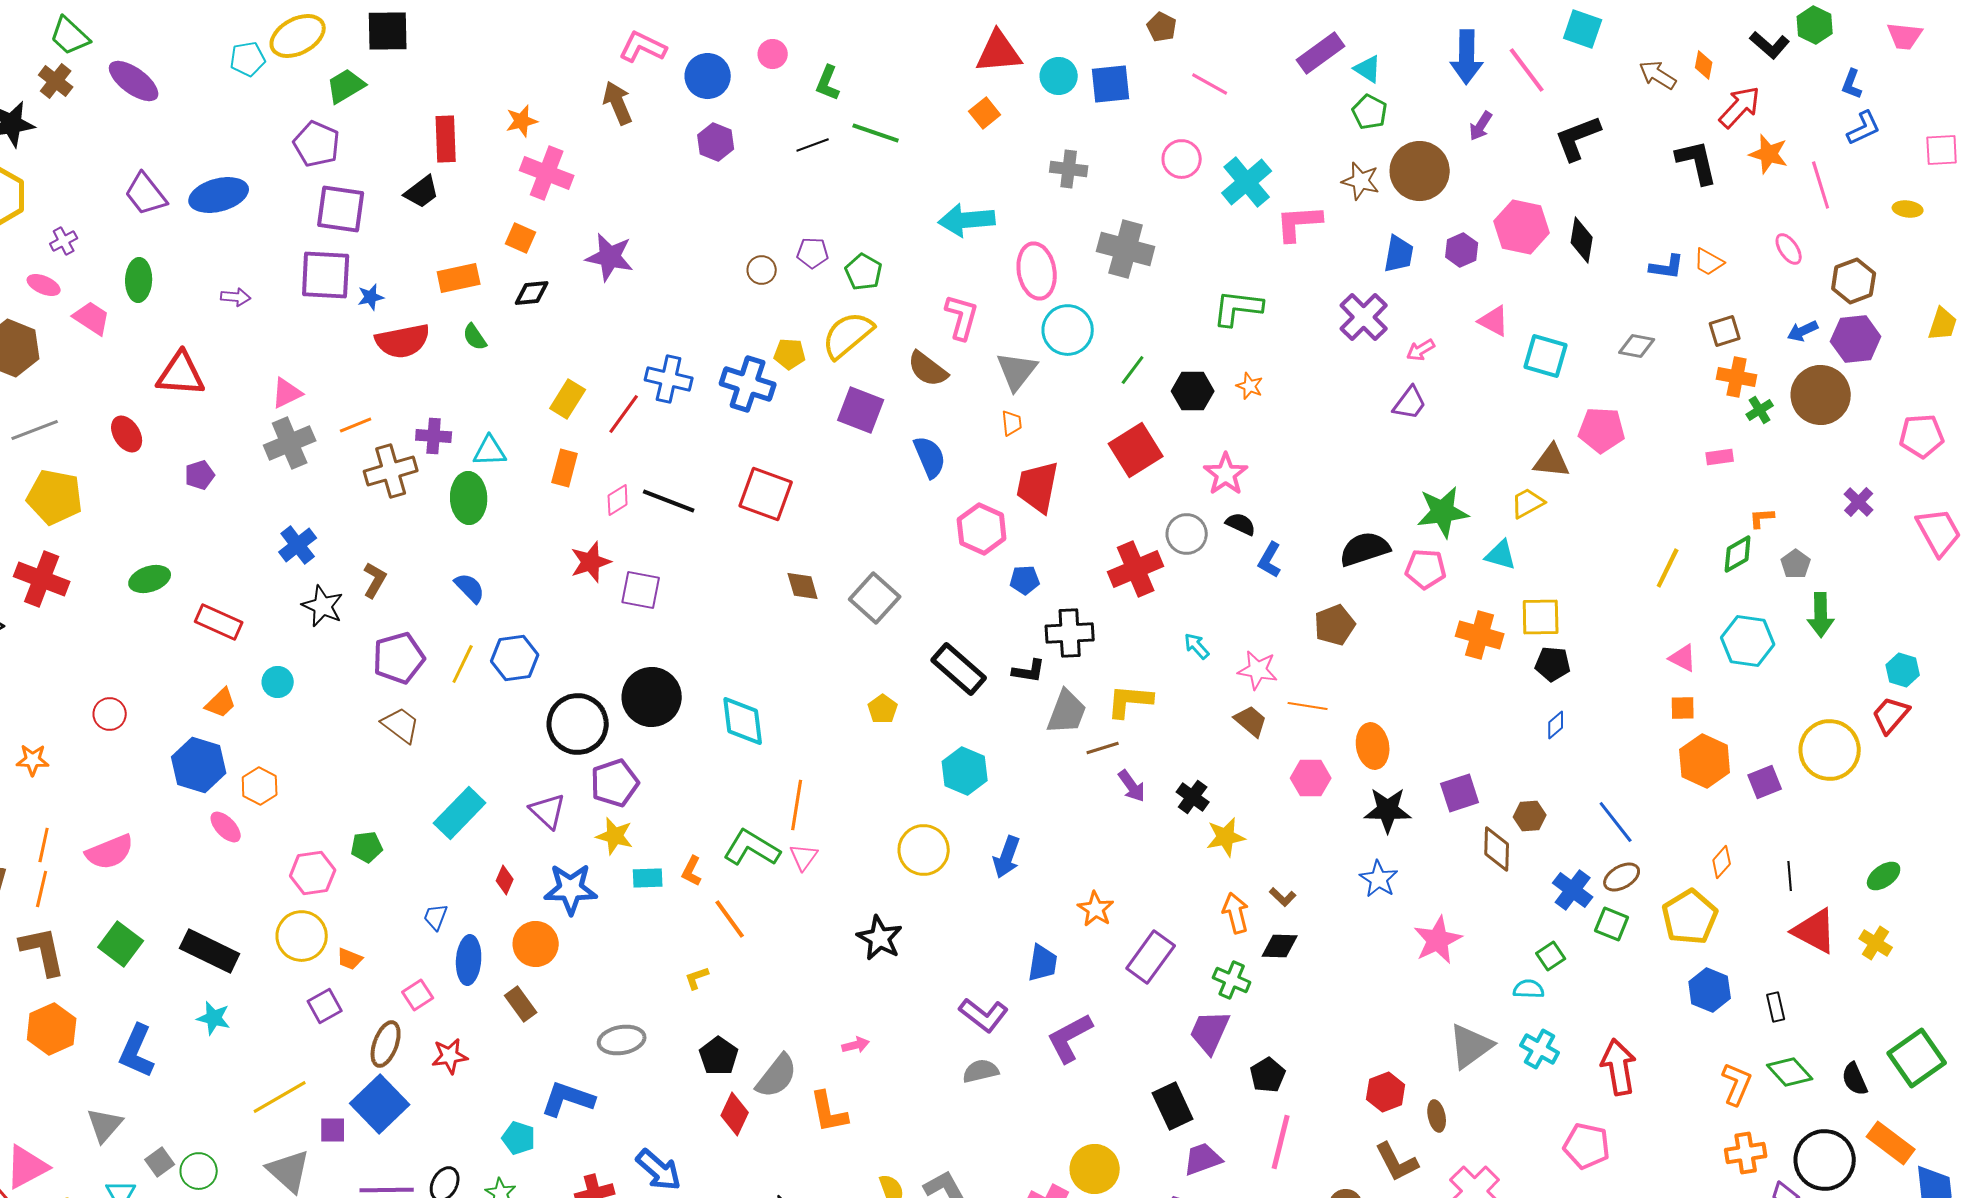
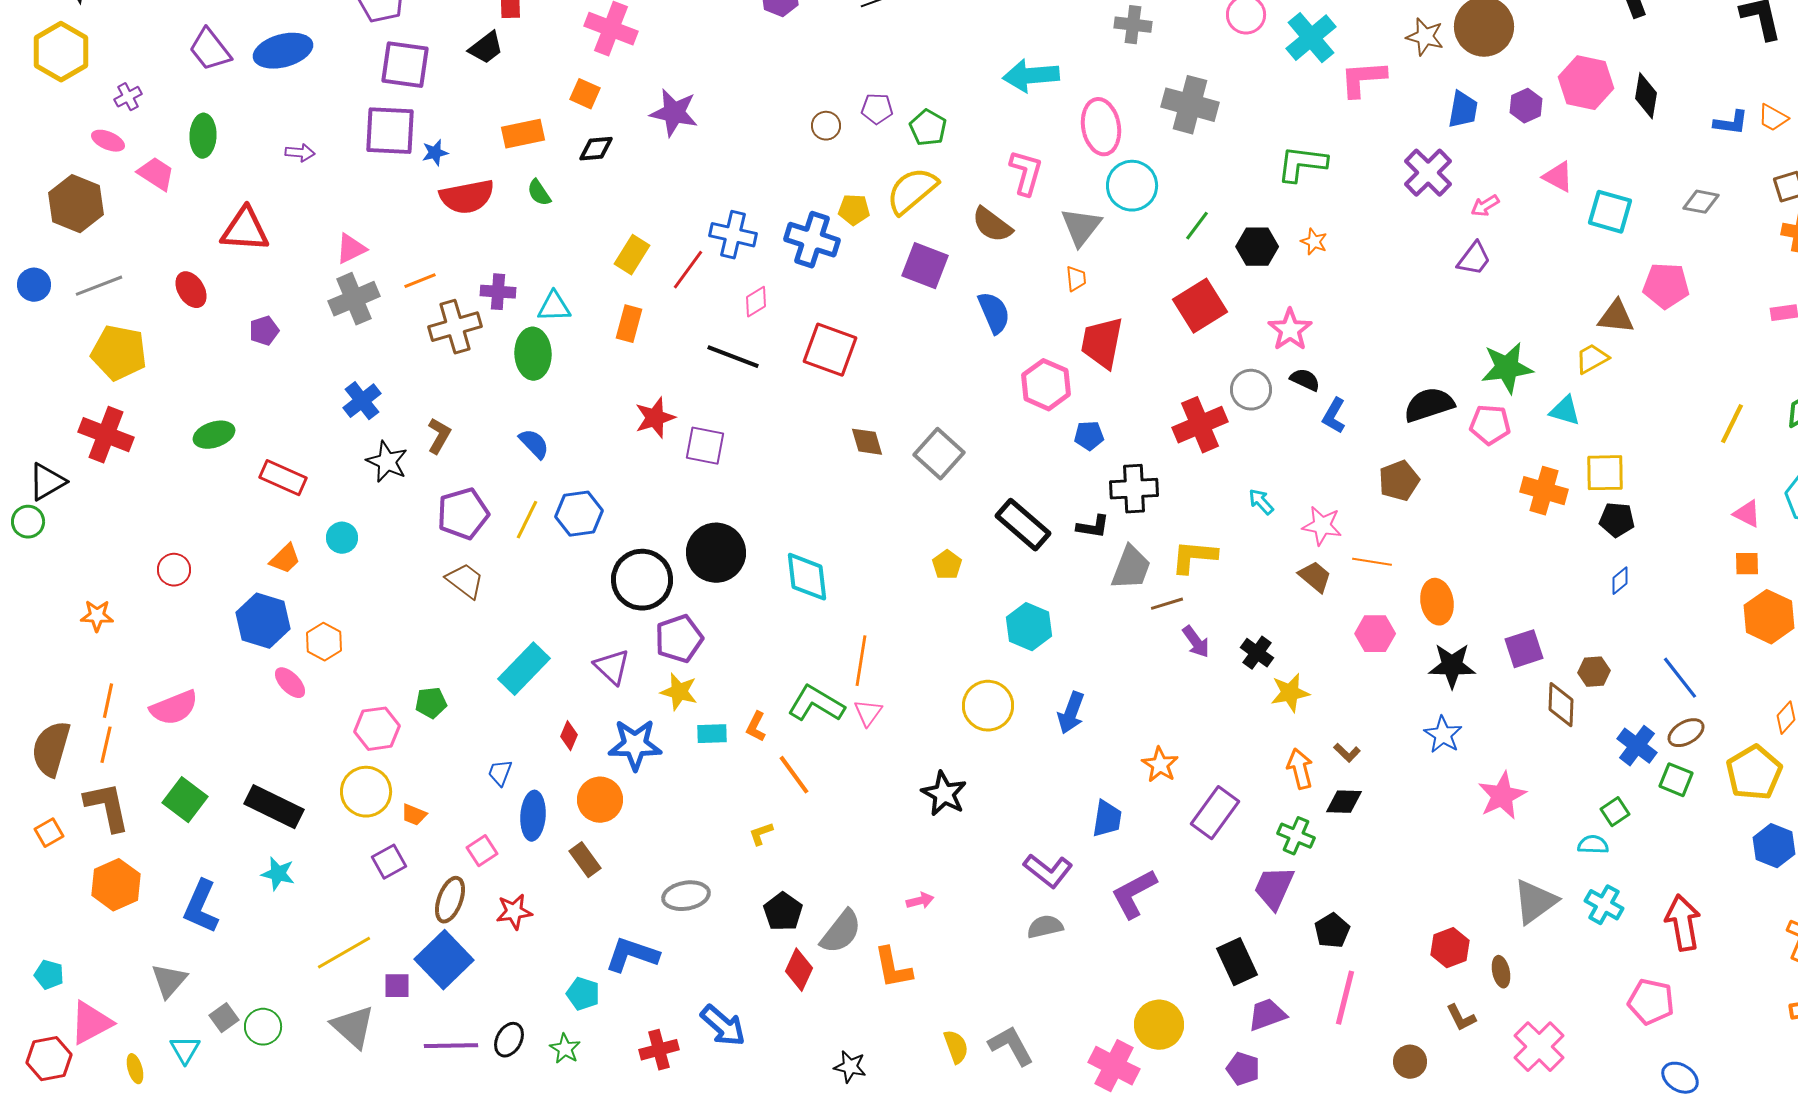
pink diamond: (618, 500) -> (756, 302), moved
brown L-shape: (1397, 1162) -> (1461, 1018), size x0.7

